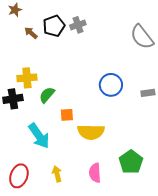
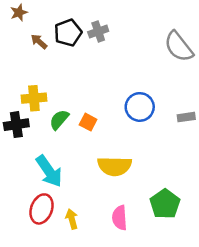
orange square: (67, 115) -> (88, 122), moved, turned 32
red ellipse: (19, 176) -> (42, 209), moved

